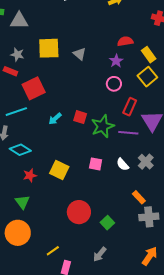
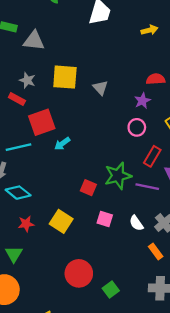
red square: (80, 117) -> (88, 188), moved
cyan arrow: (55, 119) -> (62, 144), moved
orange rectangle: (139, 197) -> (156, 251), moved

